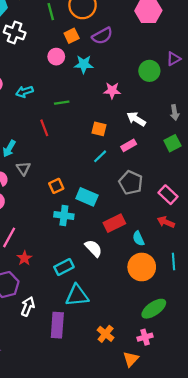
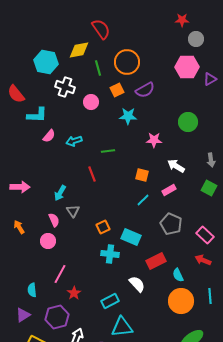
pink circle: (56, 57) -> (91, 102), moved
purple triangle: (174, 59) -> (210, 79), moved
green square: (172, 143) -> (209, 188), turned -35

